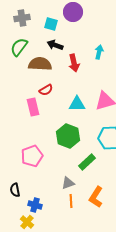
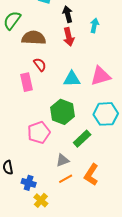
black arrow: (55, 45) -> (68, 14), moved, turned 56
red semicircle: (46, 90) -> (40, 65), turned -96
pink pentagon: (32, 156) -> (39, 132), moved
orange line: (71, 201) -> (66, 179), turned 64
yellow cross: (27, 222) -> (41, 200), moved

